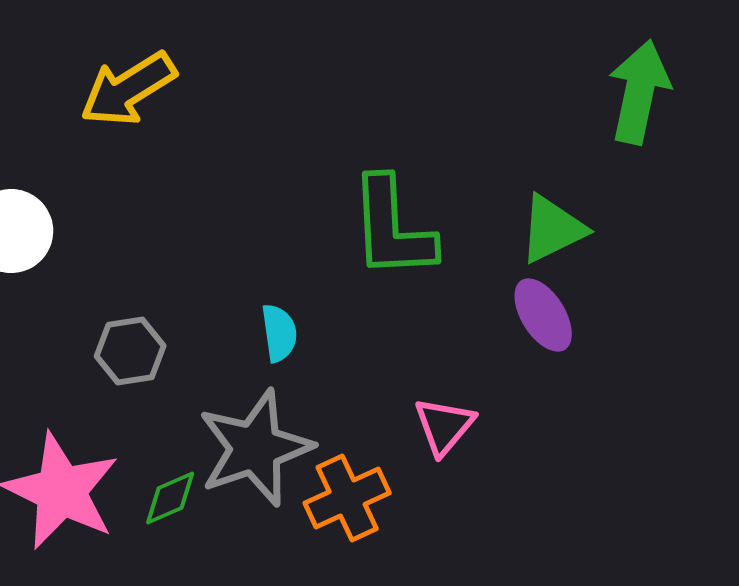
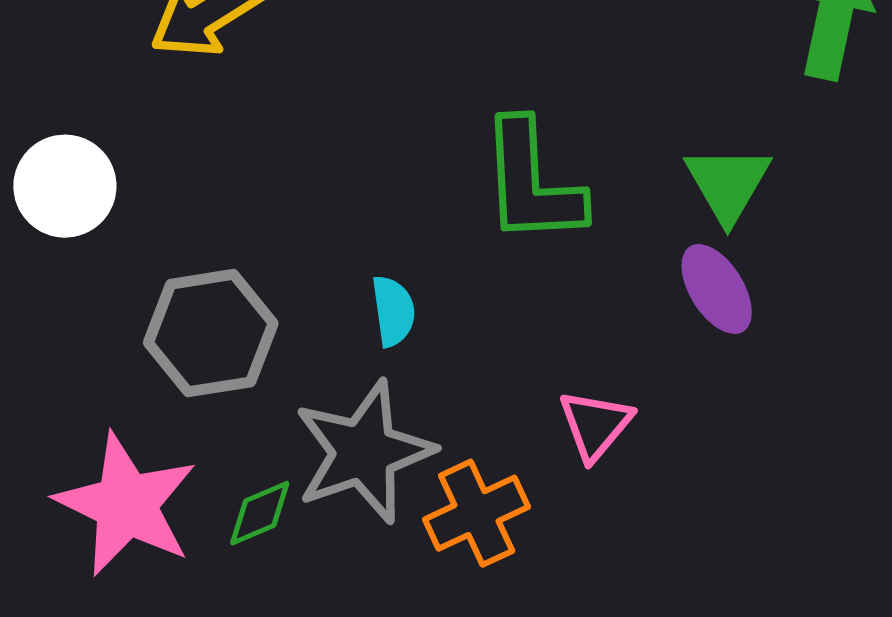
green triangle: (552, 229) -> (728, 184), turned -34
gray hexagon: (130, 351) -> (211, 333), size x1.5

